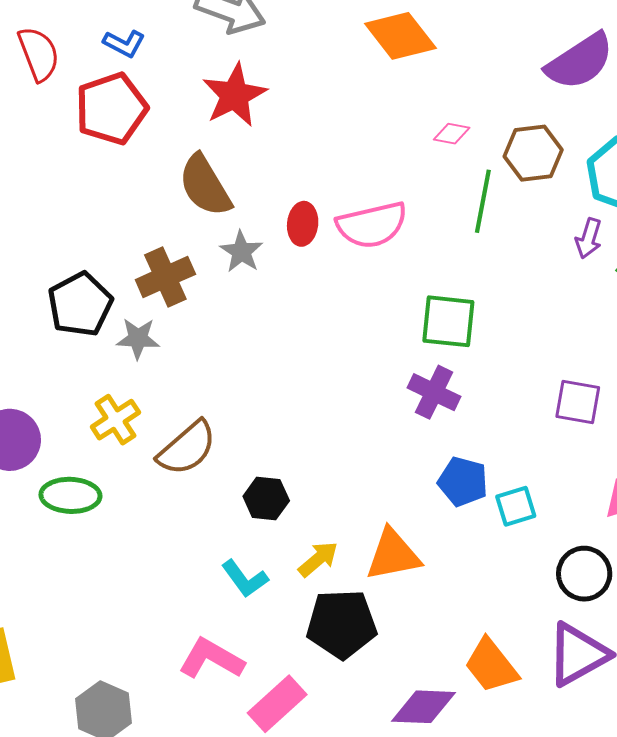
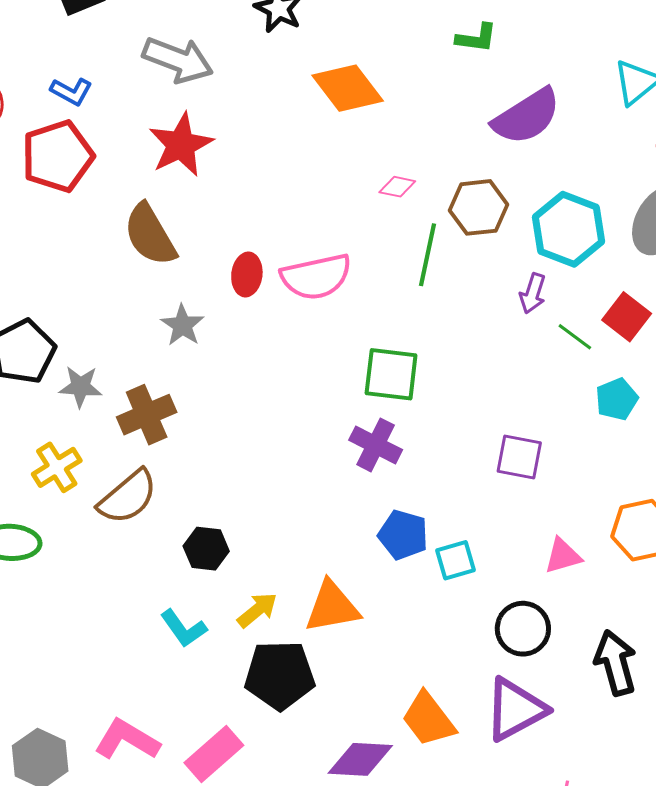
gray star: (241, 252) -> (182, 325), moved
brown cross: (165, 277) -> (147, 415), moved
pink L-shape: (211, 659) -> (127, 740), moved

